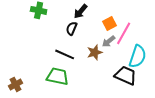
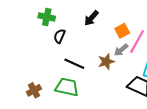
black semicircle: (72, 28) -> (59, 36), moved
brown cross: (16, 84) -> (34, 90), moved

